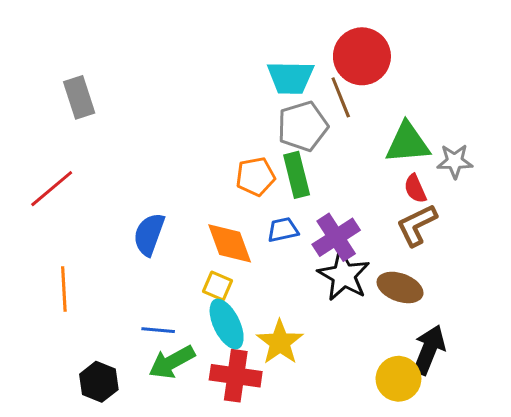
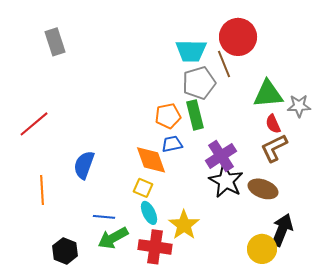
gray rectangle: (79, 97) -> (55, 42), moved
blue trapezoid: (283, 230) -> (172, 144), moved
blue semicircle: (149, 234) -> (84, 165), moved
cyan ellipse: (227, 324) -> (149, 213), size x0.7

